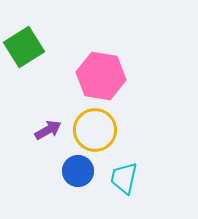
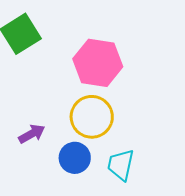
purple arrow: (48, 130) -> (32, 134), moved

